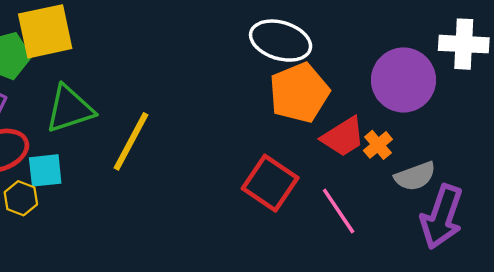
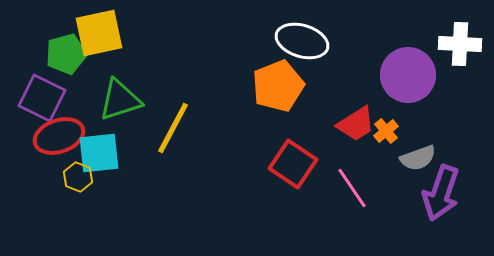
orange pentagon: (299, 93) -> (278, 86), moved
cyan square: (45, 170) -> (99, 153), size x1.4

